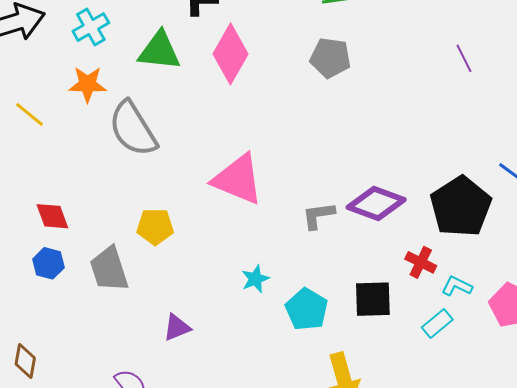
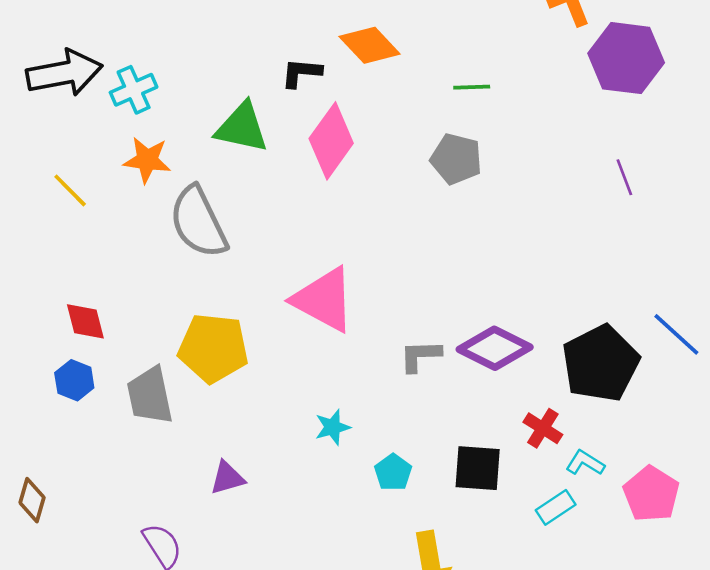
cyan cross: (91, 27) -> (134, 90), moved
yellow pentagon: (155, 227) -> (213, 348), size x1.5
cyan pentagon: (307, 309) -> (393, 472), size x0.7

